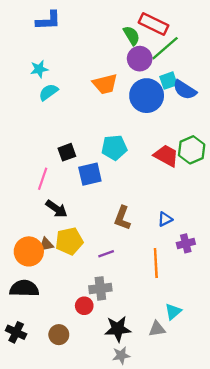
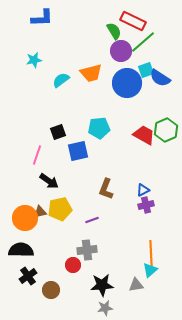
cyan semicircle: (48, 92) -> (61, 80), moved
purple cross: (186, 243) -> (146, 205), moved
orange line: (156, 263) -> (151, 253), moved
black cross: (16, 332) -> (28, 276), moved, turned 30

